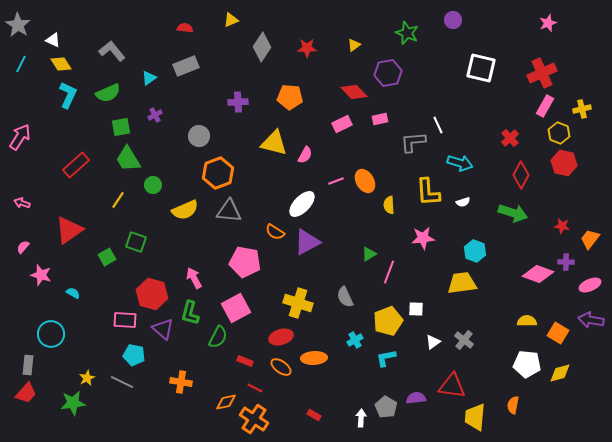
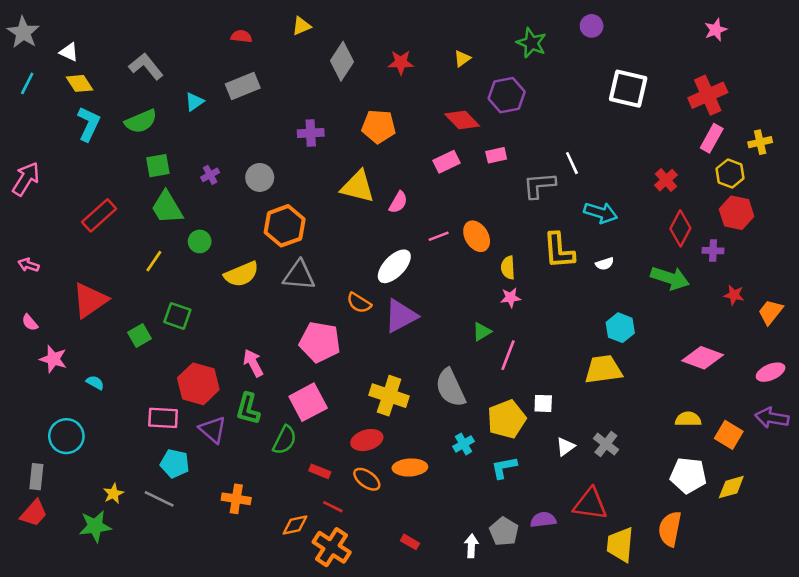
purple cross: (155, 115) -> (210, 175), moved
pink star: (423, 238) -> (511, 298), moved, size x0.7
pink semicircle: (23, 247) -> (30, 322), turned -80
purple cross: (566, 262) -> (713, 251), moved
gray semicircle: (345, 297) -> (450, 388), size x1.4
orange semicircle: (513, 405) -> (670, 529), size x1.5

